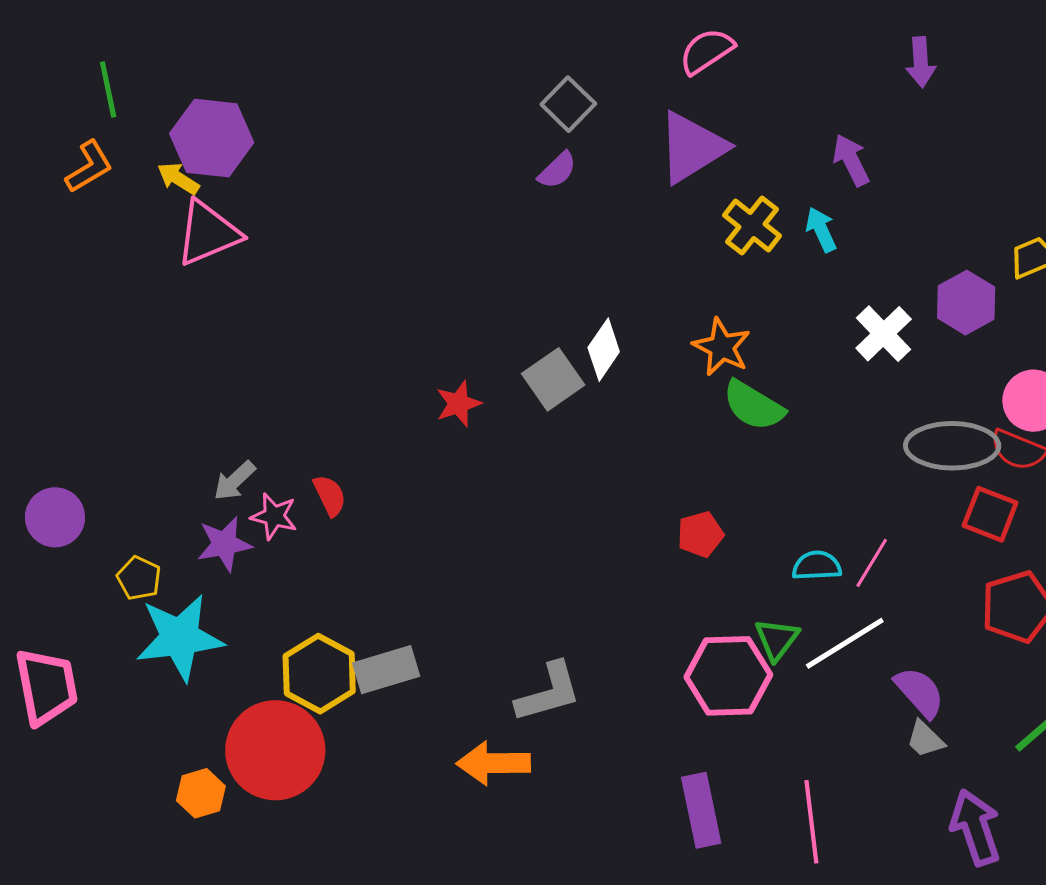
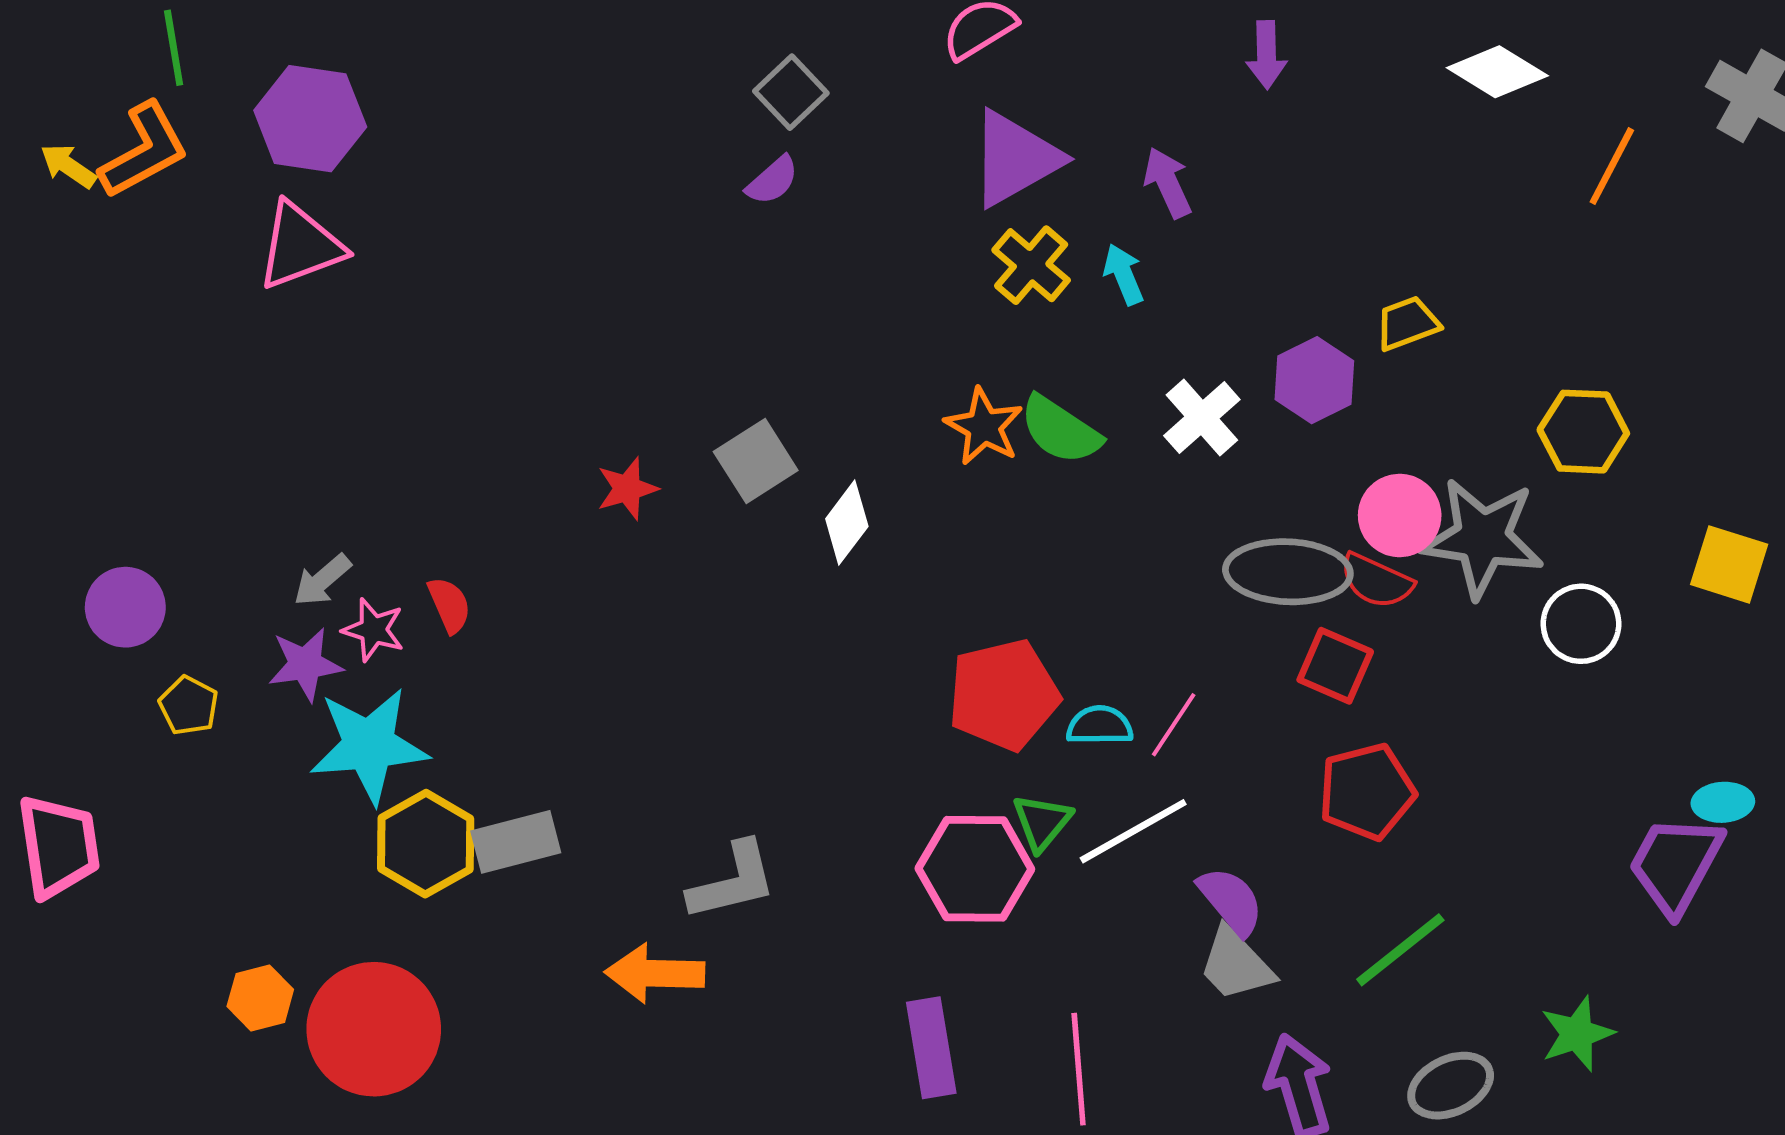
purple triangle: (692, 147) -> (1015, 159), moved
orange L-shape: (89, 167) -> (144, 151), size x1.4
yellow arrow: (178, 179) -> (68, 166), moved
white diamond: (604, 350) -> (847, 523), moved
green semicircle: (754, 406) -> (1060, 430), moved
purple circle: (55, 517) -> (125, 607), moved
red pentagon: (700, 534) -> (1004, 695), moved, size x1.8
cyan star: (180, 638) -> (369, 745), moved
gray trapezoid: (925, 739) -> (1236, 964), size x1.5
red circle: (275, 750) -> (374, 1029), moved

